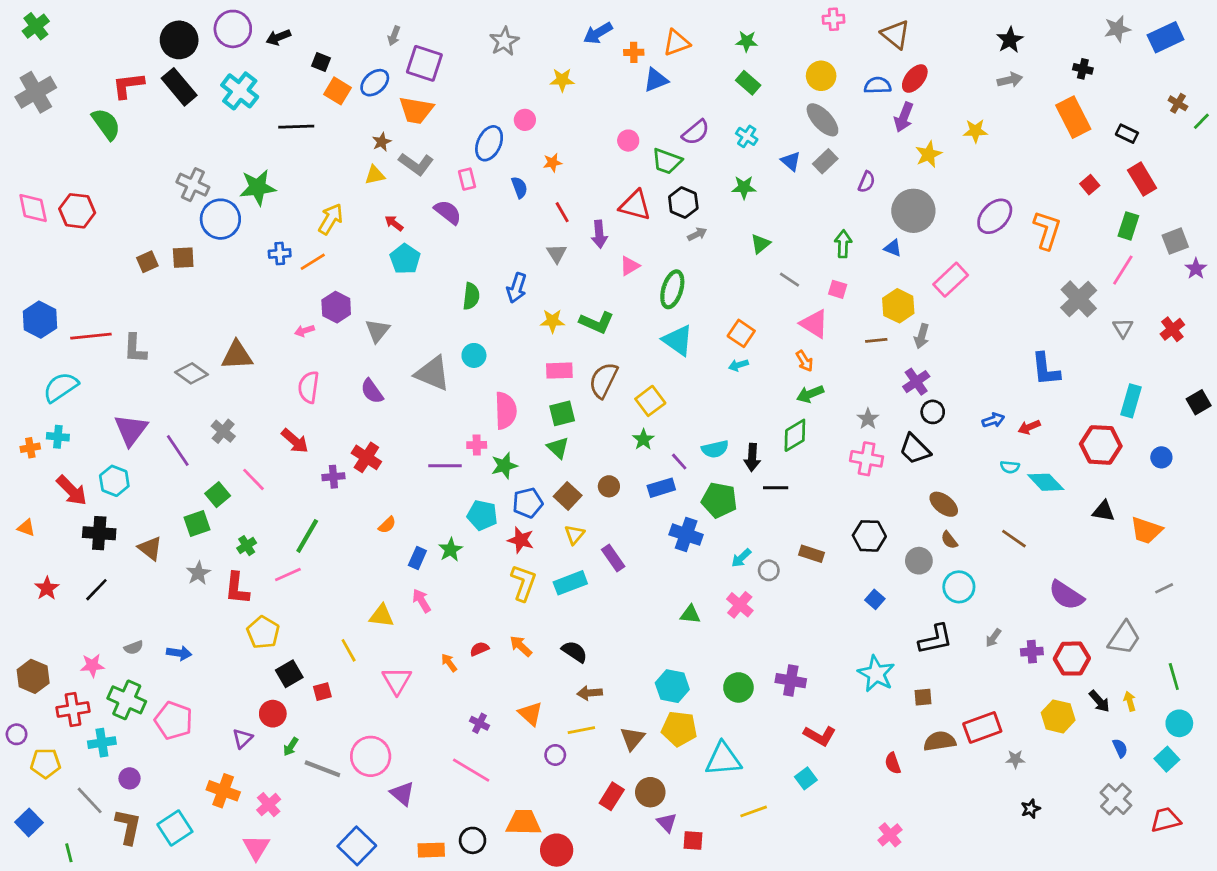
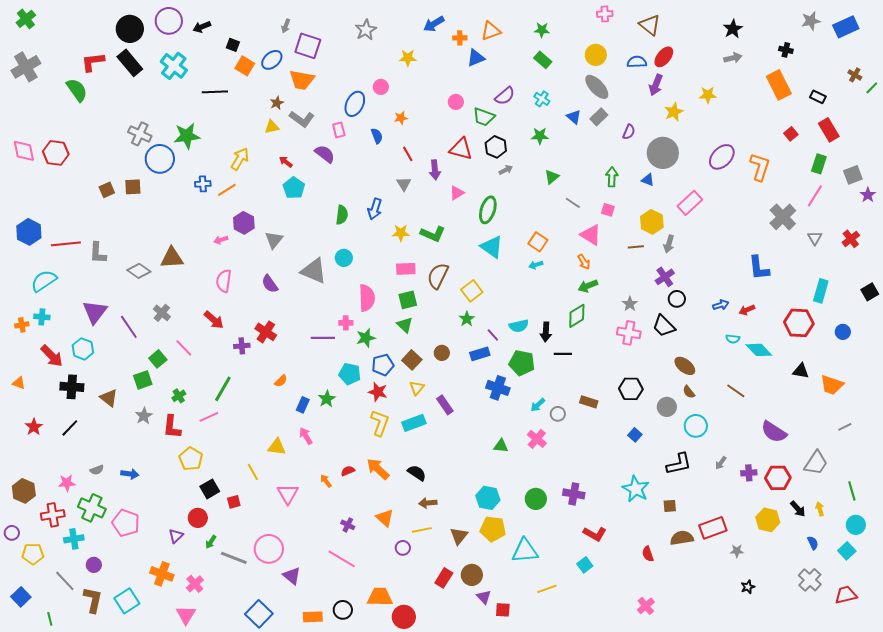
orange arrow: (521, 646) -> (378, 469), size x1.4

